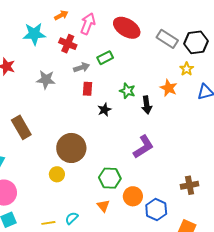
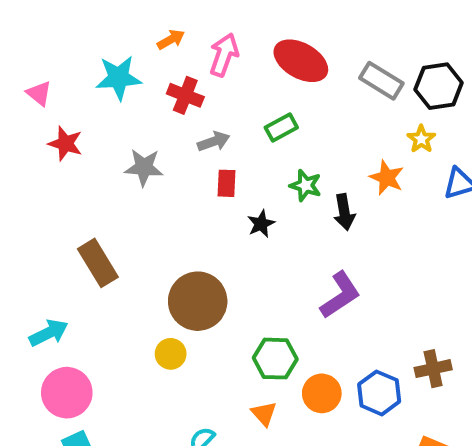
green rectangle: (105, 58) -> (281, 127), moved
blue hexagon: (156, 210) -> (379, 393), moved

